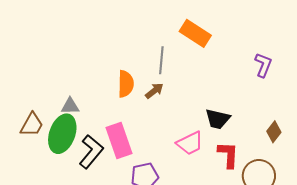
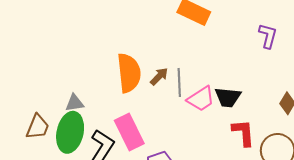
gray line: (161, 60) -> (179, 82), moved
orange semicircle: (126, 84) -> (129, 73), size x1.4
pink trapezoid: (190, 143) -> (201, 99), moved

